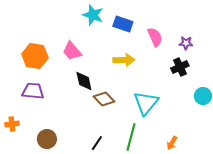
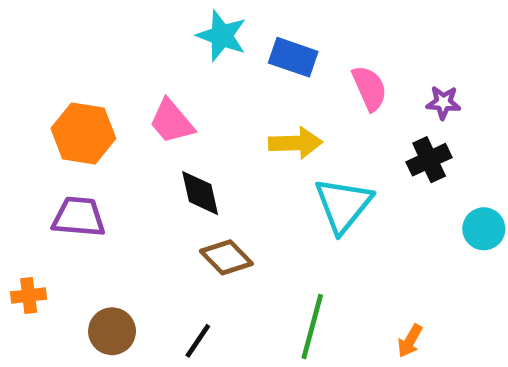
brown diamond: (104, 99) -> (226, 257), moved
cyan triangle: (146, 103) -> (343, 205), moved
black line: (97, 143) -> (198, 341), moved

